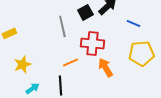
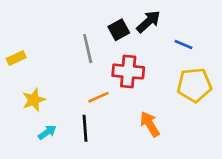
orange arrow: (105, 67) -> (150, 124), moved

